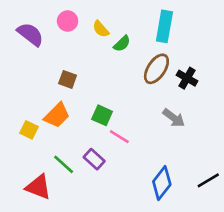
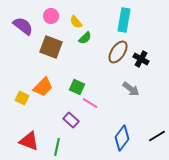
green semicircle: (122, 44) -> (85, 38), moved
brown square: (68, 79) -> (51, 47), moved, size x1.6
green line: (64, 164) -> (57, 147), moved, turned 60

